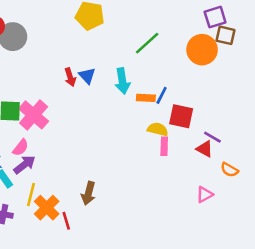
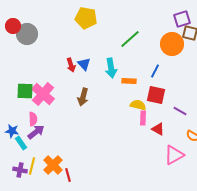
blue line: (162, 95) -> (155, 71), moved
pink semicircle: (21, 148) -> (33, 119), turned -40
red triangle: (205, 149) -> (158, 129), moved
brown arrow: (88, 193) -> (83, 97), moved
yellow line: (31, 195) -> (32, 166), moved
pink triangle: (205, 195) -> (174, 155), size x1.5

